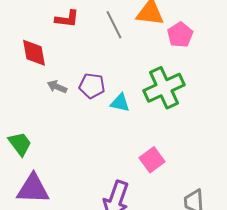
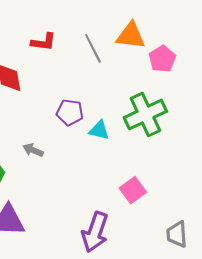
gray arrow: (57, 87) -> (33, 150), moved

